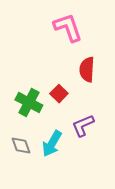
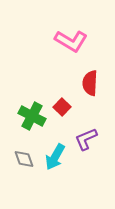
pink L-shape: (68, 28) -> (71, 41), turned 140

